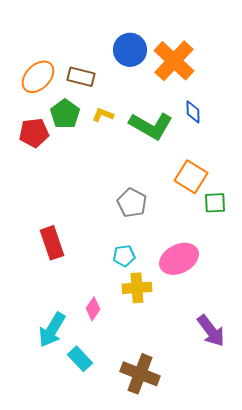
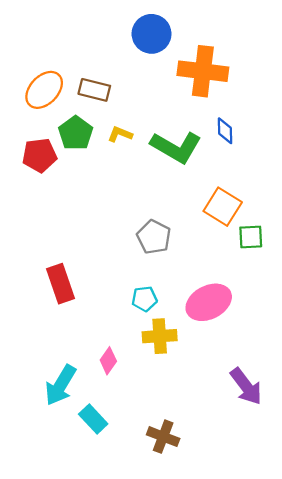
blue circle: (130, 50) -> (152, 34), moved
orange cross: (174, 61) -> (203, 71), turned -36
brown cross: (140, 374) -> (163, 437), size x0.7

